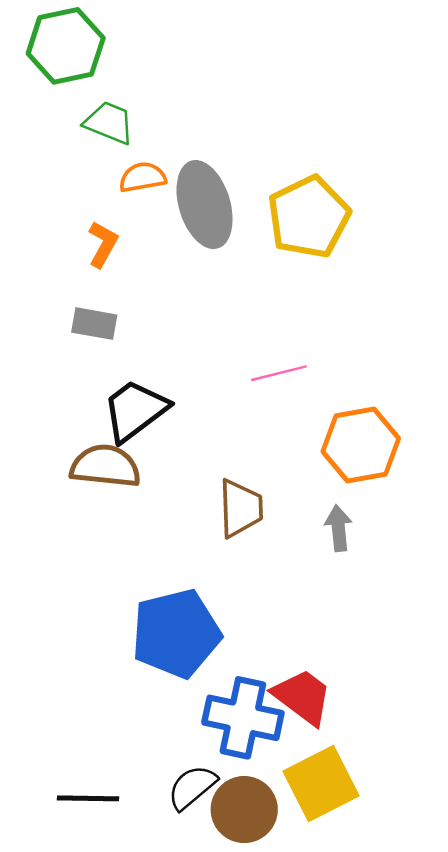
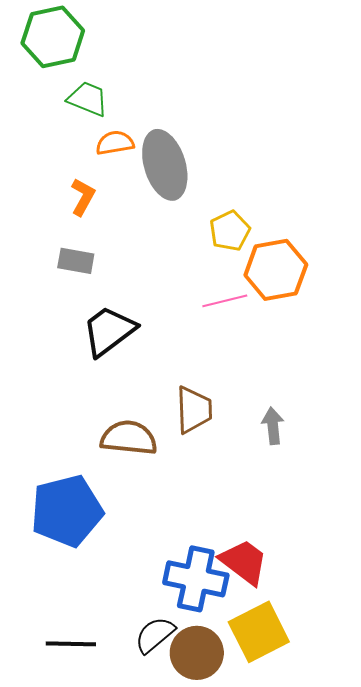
yellow pentagon: (309, 217) -> (230, 231), moved, size x0.6
orange hexagon: (361, 445) -> (276, 270), moved
brown semicircle: (105, 466) -> (129, 438), moved
blue pentagon: (176, 633) -> (67, 511), moved

